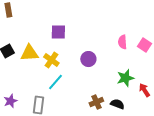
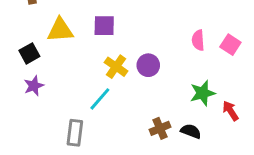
yellow triangle: (29, 53) -> (60, 30), moved
yellow cross: (51, 60) -> (116, 67), moved
purple star: (10, 101) -> (34, 86), moved

